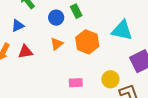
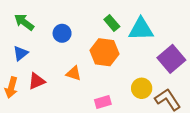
green rectangle: (76, 11) -> (112, 23), moved
orange triangle: (57, 44) -> (74, 73), moved, turned -48

